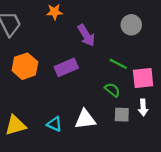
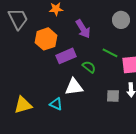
orange hexagon: (25, 66) -> (46, 39), moved
green semicircle: (112, 90) -> (89, 67), moved
white triangle: (85, 119) -> (74, 87), moved

